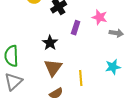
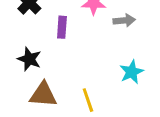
brown triangle: (53, 68) -> (43, 95), turned -48

